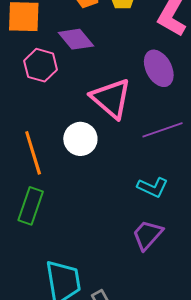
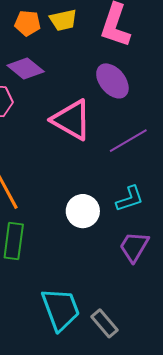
white circle: (80, 139) -> (83, 211), moved
cyan L-shape: (153, 187) -> (130, 199), turned -32

